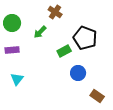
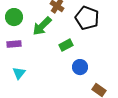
green arrow: (40, 32) -> (42, 26), size x1.5
black pentagon: (85, 38) -> (87, 18), moved

